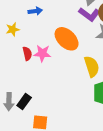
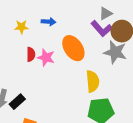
blue arrow: (35, 11) -> (49, 22), moved

